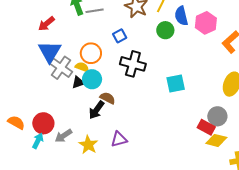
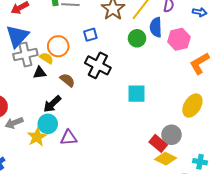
gray cross: (61, 68) -> (25, 55), turned 30
cyan circle: (92, 79) -> (48, 124), moved
brown semicircle: (108, 98) -> (67, 80), moved

